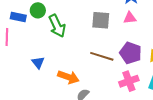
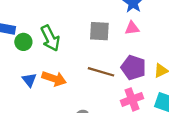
green circle: (38, 10) -> (23, 42), moved
orange arrow: (68, 77) -> (54, 79), moved

